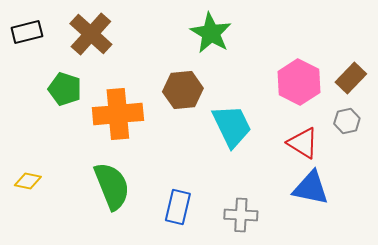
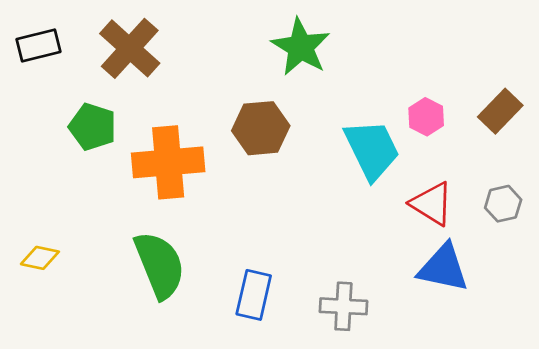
pink hexagon: (299, 82) -> (426, 117), size x0.6
gray hexagon: (347, 121) -> (503, 204), moved
cyan trapezoid: (232, 126) -> (372, 150), moved

